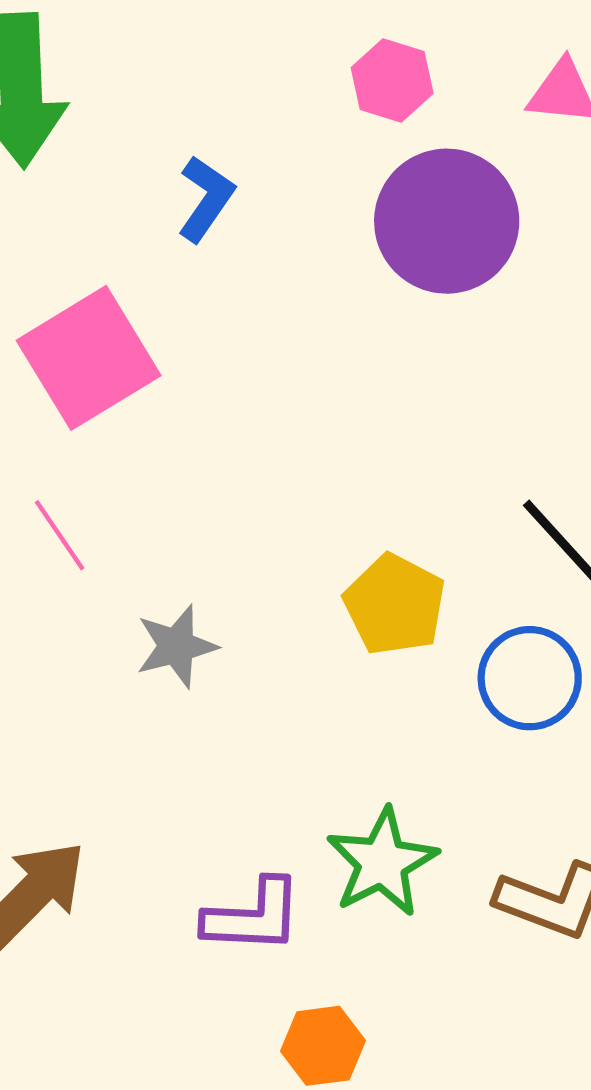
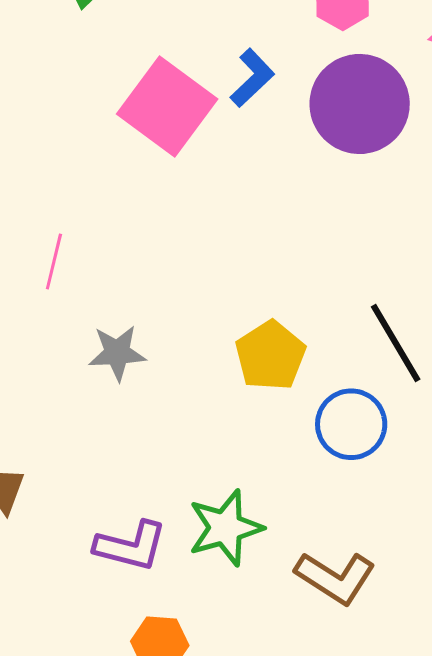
blue L-shape: (206, 199) -> (252, 78), moved
pink square: (89, 358) -> (167, 107), moved, turned -34
pink line: (60, 535) -> (54, 262), turned 36

